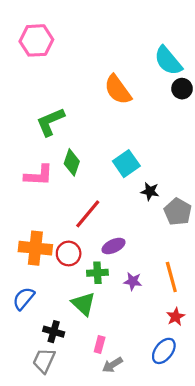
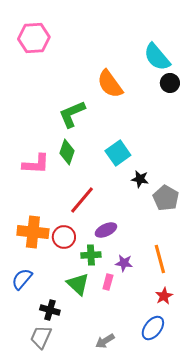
green L-shape: (50, 122) -> (72, 114), moved
pink rectangle: (100, 345) -> (108, 282), moved

